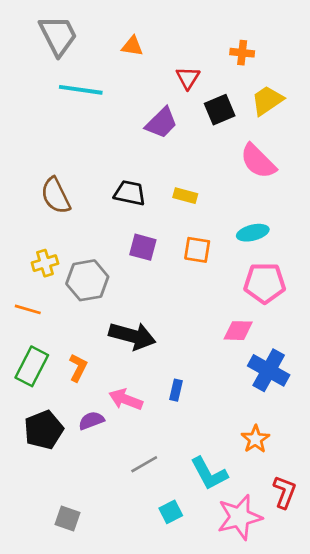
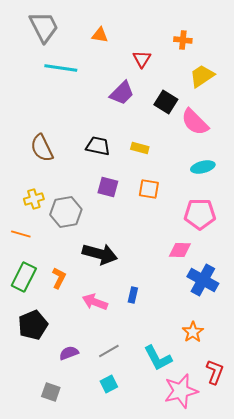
black square: (220, 110) -> (166, 102), moved, turned -35
cyan ellipse: (253, 233) -> (203, 167), moved
purple semicircle: (91, 421) -> (69, 353), moved
cyan square: (171, 512) -> (109, 384), moved

